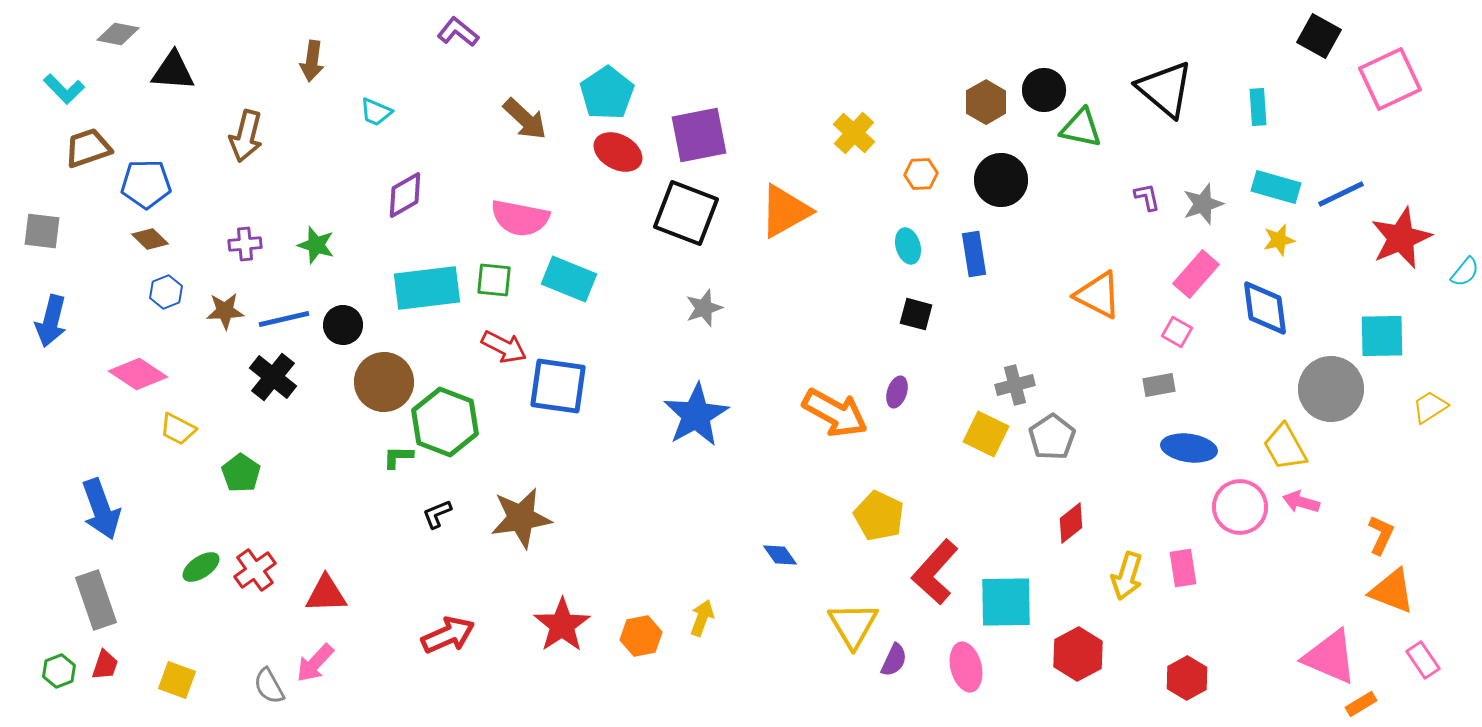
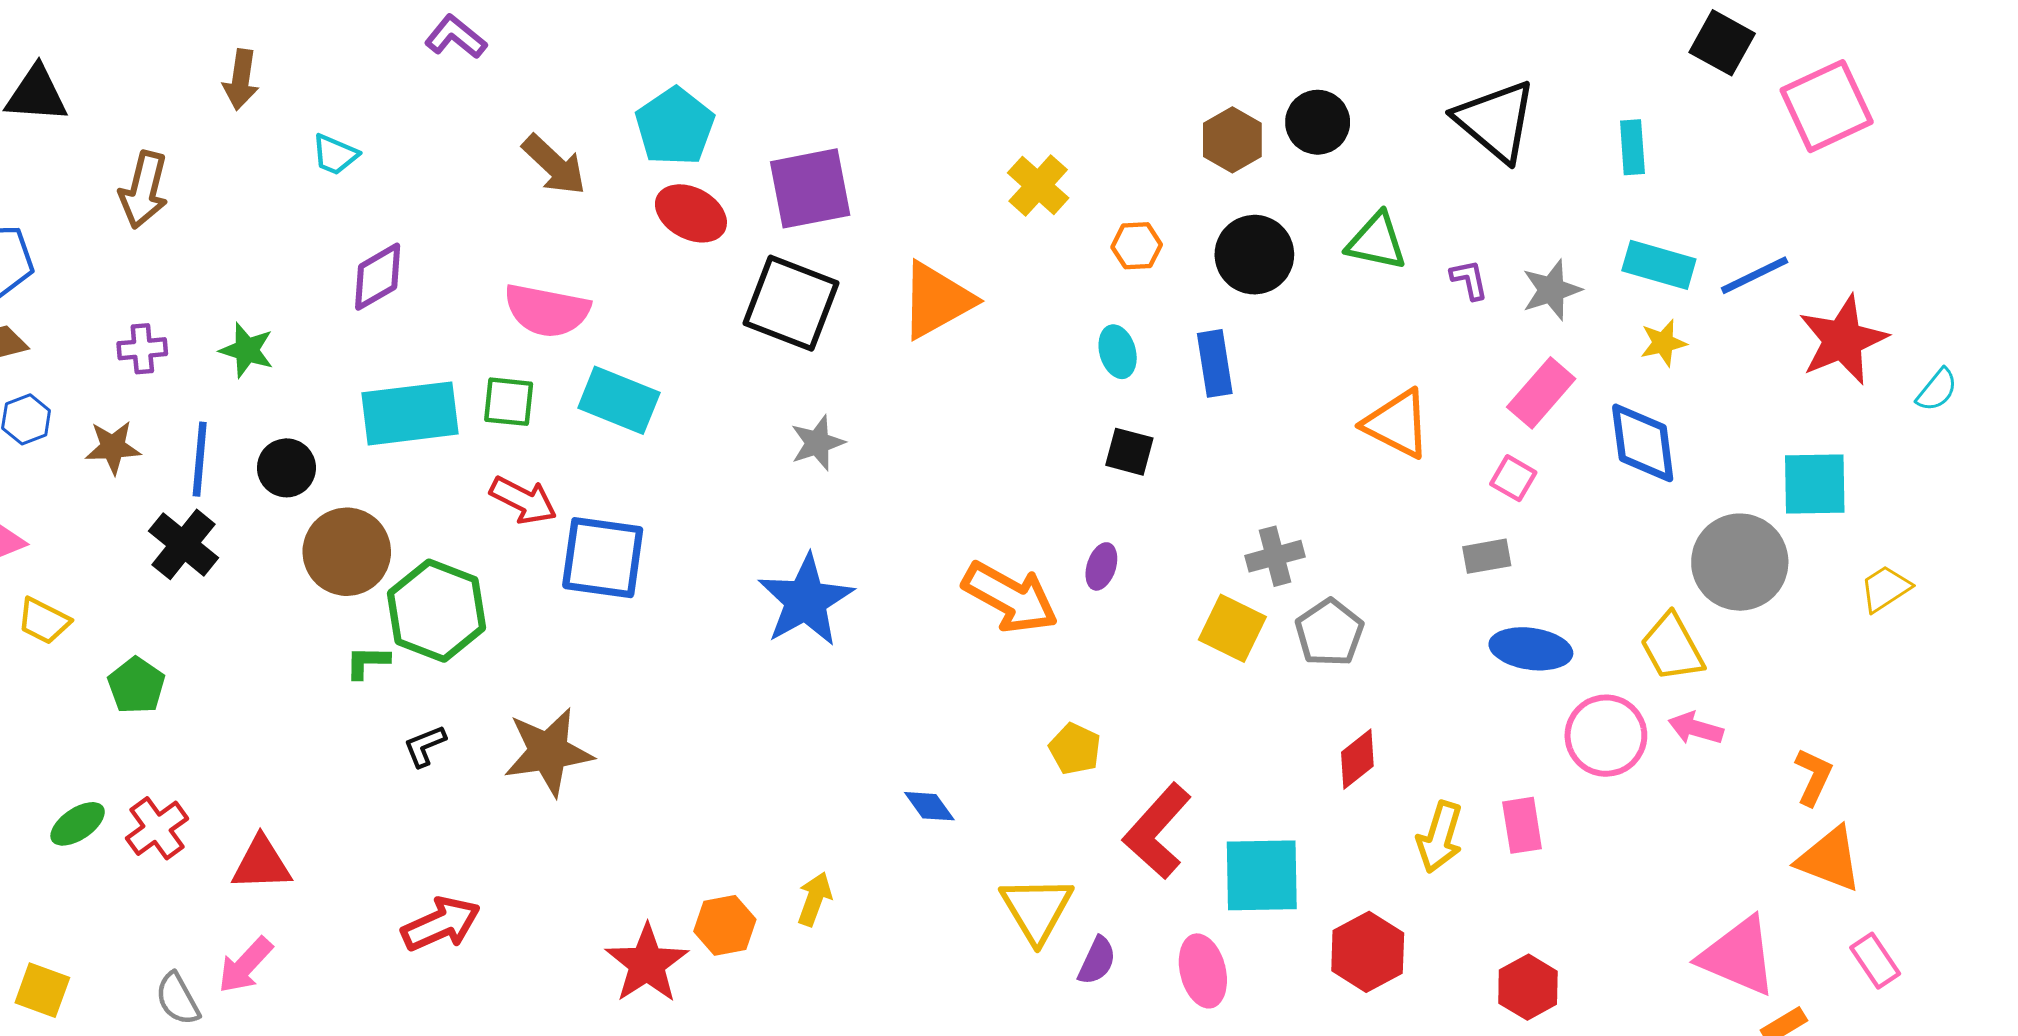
green triangle: (1081, 128) -> (1376, 241), moved
blue line: (284, 319) -> (200, 459), turned -72
yellow pentagon: (879, 516) -> (1075, 749), size x0.7
red star: (562, 625) -> (647, 964), moved

